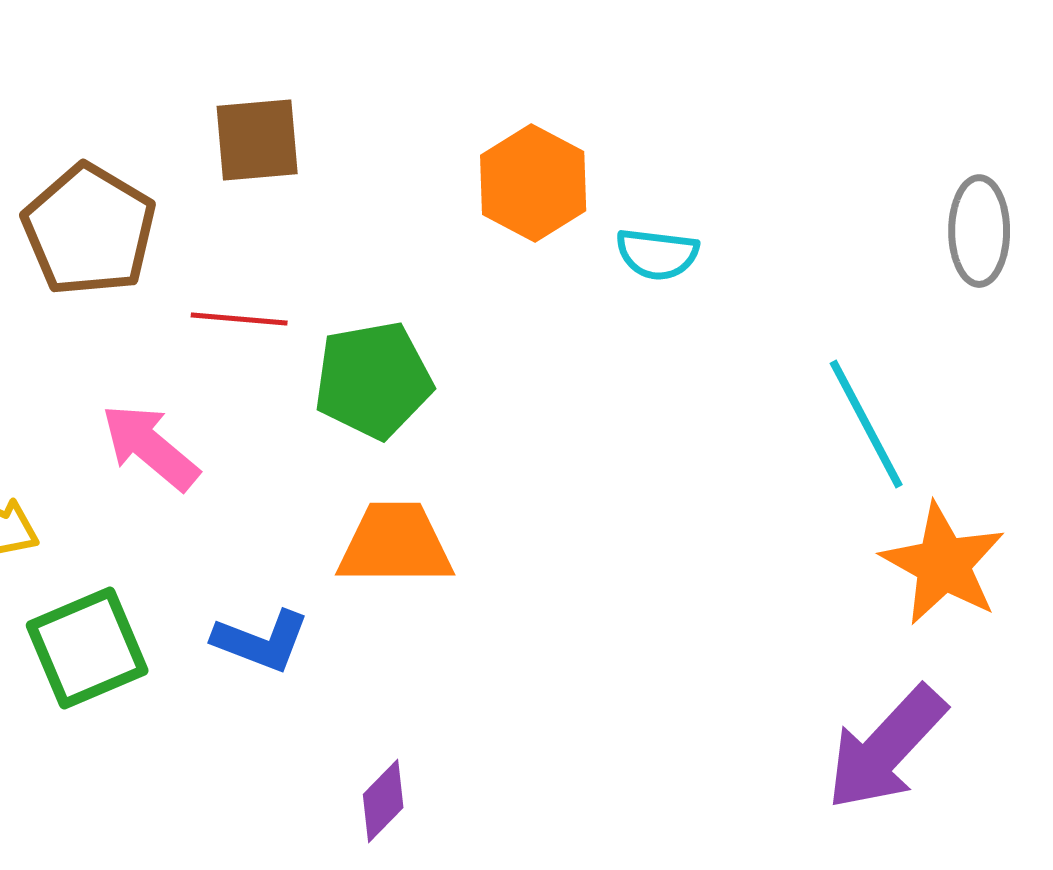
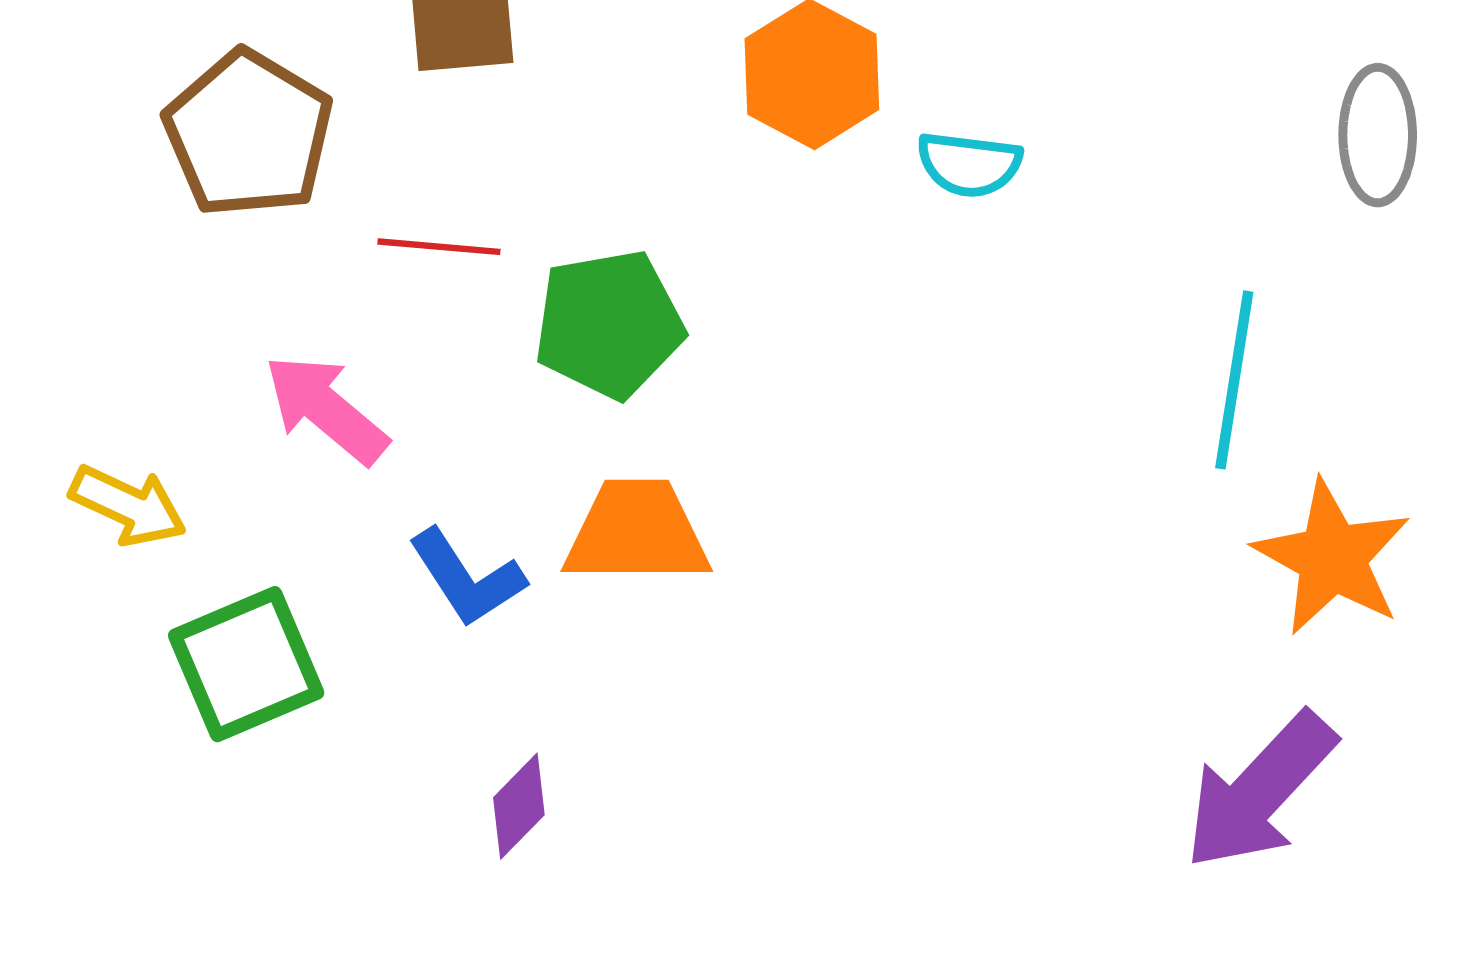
cyan line: (866, 424) -> (1234, 380), turned 37
blue L-shape: (261, 641) -> (467, 578), moved, turned 36
purple diamond: (383, 801) -> (519, 806), moved

